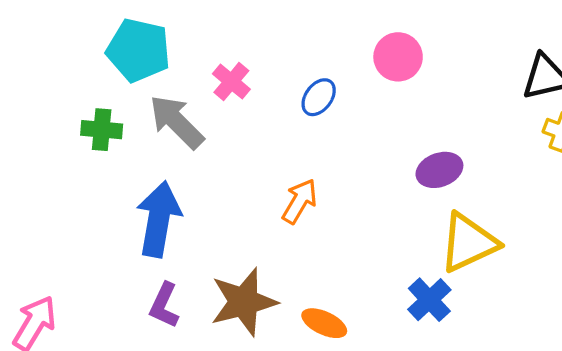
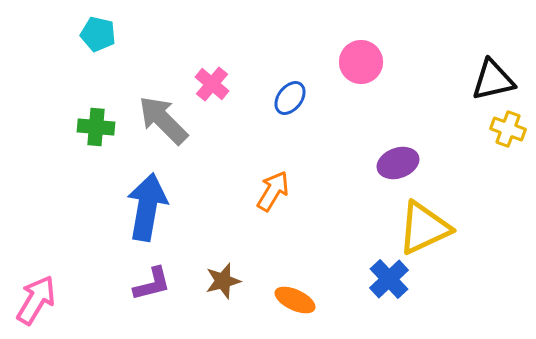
cyan pentagon: (139, 50) -> (98, 34), moved, size x0.6
brown star: (244, 302) -> (223, 281), size x0.6
purple L-shape: (164, 305) -> (152, 284), turned -129

